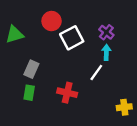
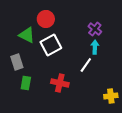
green triangle: (15, 34) -> (27, 35), moved, turned 42
white square: (72, 38) -> (51, 45), moved
gray rectangle: (31, 69) -> (17, 62), moved, turned -42

